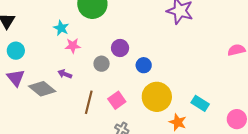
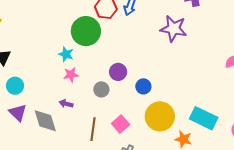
cyan star: (61, 28) -> (66, 54), moved
gray diamond: (42, 89) -> (45, 121), turned 40
cyan rectangle: (200, 103) -> (204, 118), size x1.5

